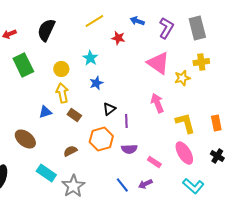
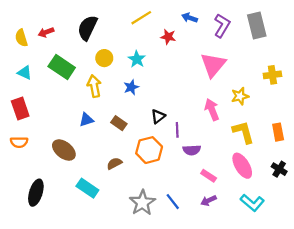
yellow cross: (201, 62) -> (272, 75), moved
pink triangle: (158, 63) -> (213, 65), turned 35
green rectangle: (23, 65) -> (62, 67), turned -30
yellow circle: (61, 69) -> (104, 58), moved
yellow star: (182, 78) -> (240, 96), moved
blue star: (96, 83) -> (131, 87), moved
yellow arrow: (62, 93) -> (94, 86), moved
purple semicircle: (129, 149) -> (192, 150), moved
purple arrow: (145, 184) -> (209, 200), moved
gray star: (73, 186) -> (142, 203), moved

